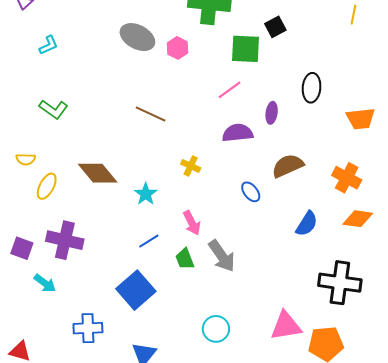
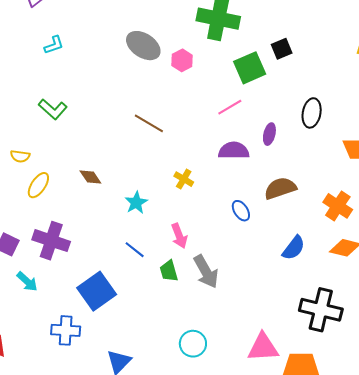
green square: (245, 49) -> (250, 68), turned -32
brown diamond: (98, 173) -> (90, 177), size x0.6
blue line: (149, 241) -> (135, 250), turned 65
blue square: (136, 290) -> (97, 291), moved

